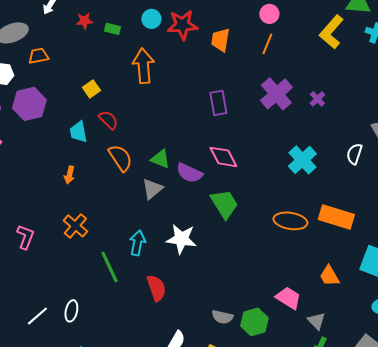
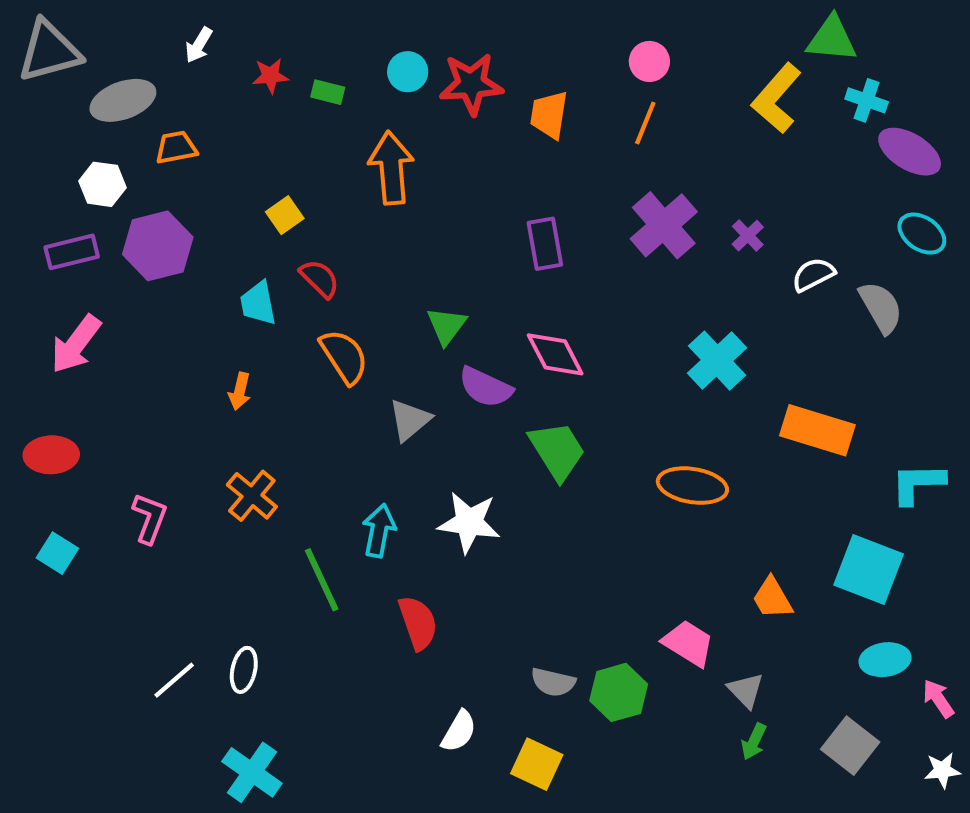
white semicircle: (354, 154) -> (813, 275), moved, turned 45
green triangle: (160, 159) -> (447, 326), moved, turned 45
orange rectangle: (336, 217) -> (817, 430), moved

